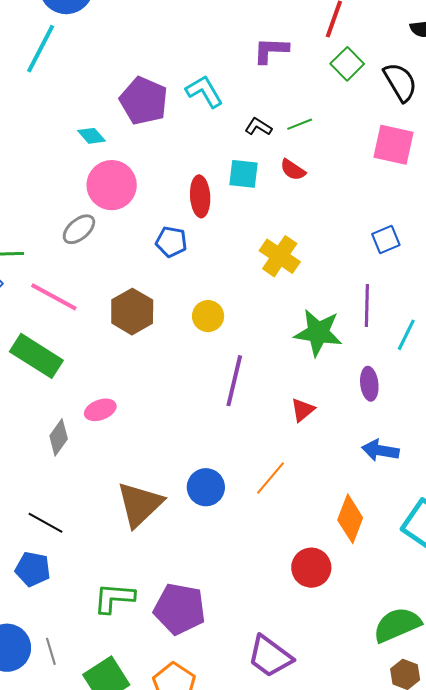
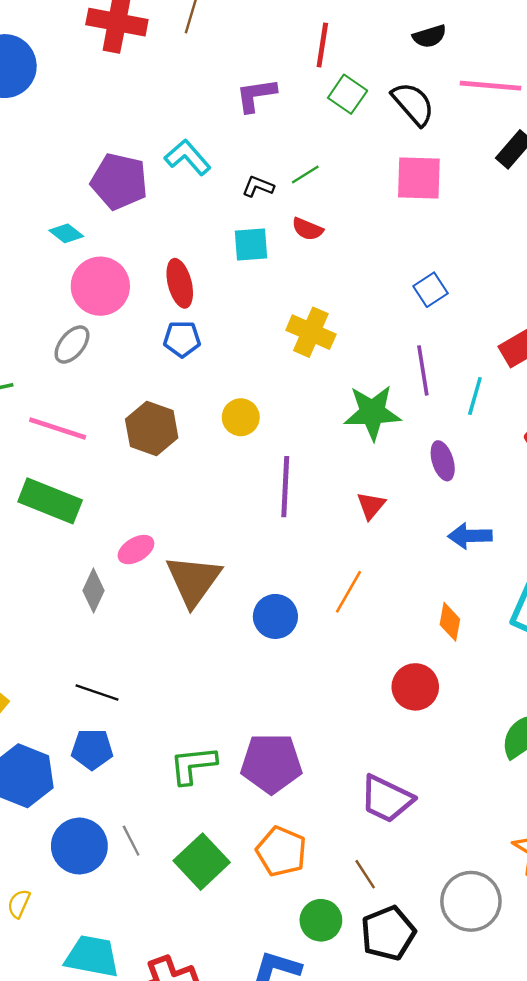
red ellipse: (200, 196) -> (180, 283), moved
brown triangle: (140, 504) -> (193, 580), moved
orange diamond: (350, 519) -> (450, 622), size x0.7

